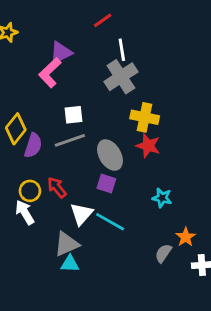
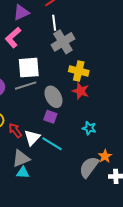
white line: (122, 50) -> (54, 23), moved
purple triangle: (61, 53) -> (21, 12), moved
white square: (74, 115) -> (29, 68), size x1.6
red arrow: (57, 187) -> (15, 130), moved
gray semicircle: (163, 253) -> (89, 167), size x1.6

